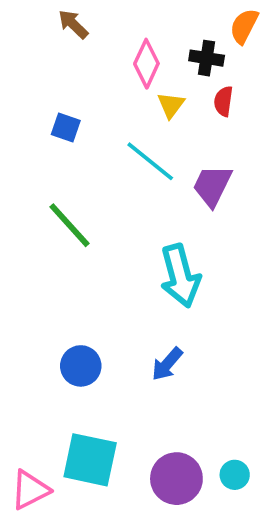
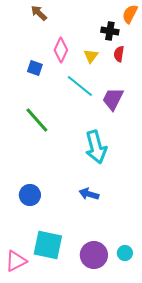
pink diamond: (146, 64) -> (61, 50), moved
blue arrow: (167, 364) -> (89, 194), turned 66
blue circle: (81, 366) -> (30, 195), moved

